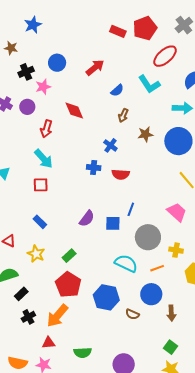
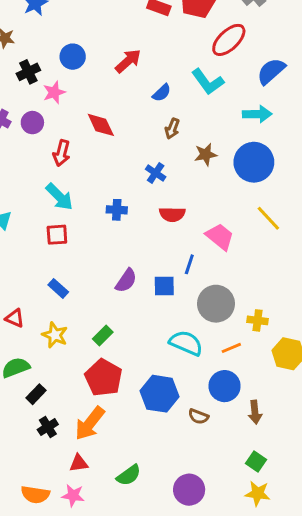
blue cross: (94, 168) -> (117, 210), moved
pink trapezoid: (177, 212) -> (220, 237), moved
green semicircle: (83, 353) -> (129, 475), turned -30

